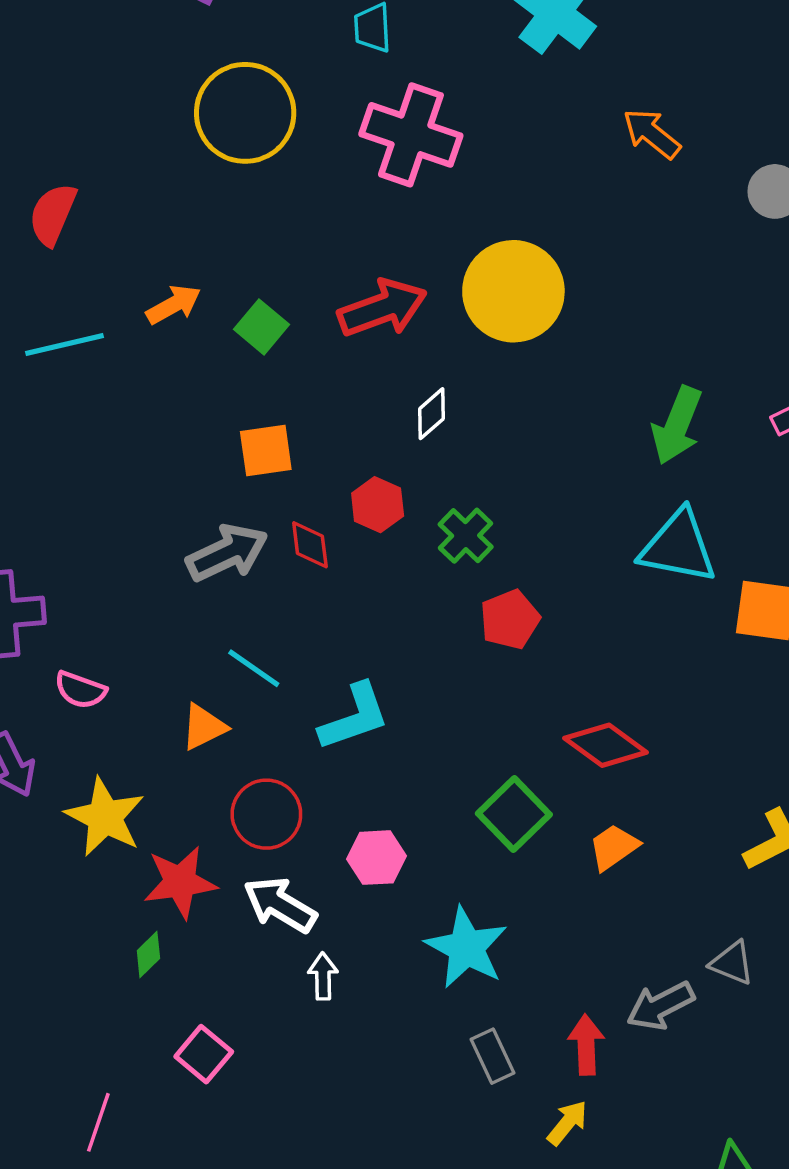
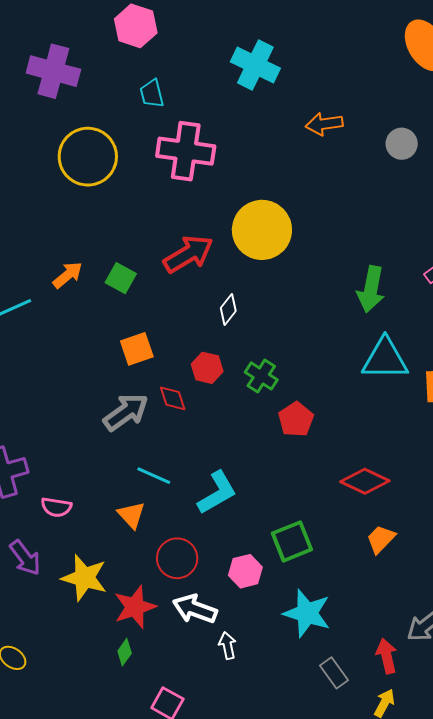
orange arrow: (652, 134) -> (324, 124), turned -36
orange triangle: (204, 727) -> (131, 515), turned -36
green square: (514, 814) -> (292, 541), moved, turned 33

